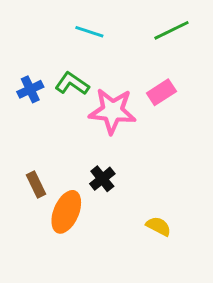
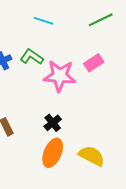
orange ellipse: (66, 212) -> (53, 153), moved
yellow semicircle: (159, 226) -> (92, 156), size x1.5

